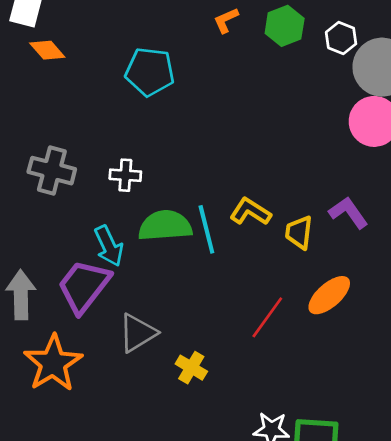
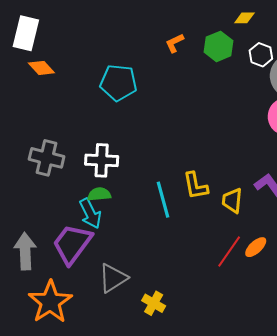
white cross: (125, 175) -> (102, 160), size x1.4
yellow L-shape: (250, 212) -> (196, 186), turned -132
green semicircle: (165, 226) -> (99, 194), moved, size x0.6
orange ellipse: (329, 295) -> (256, 247), size x0.7
red line: (267, 317) -> (229, 251), moved

